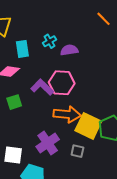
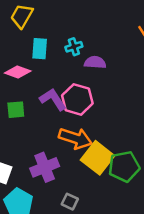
gray square: (77, 151) -> (70, 202), moved

